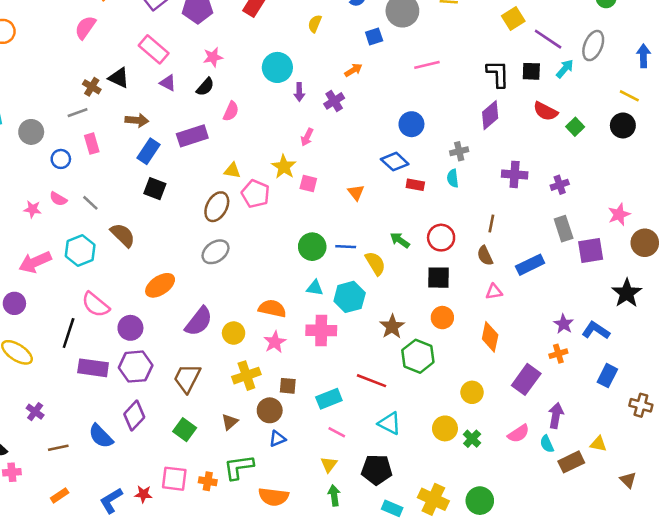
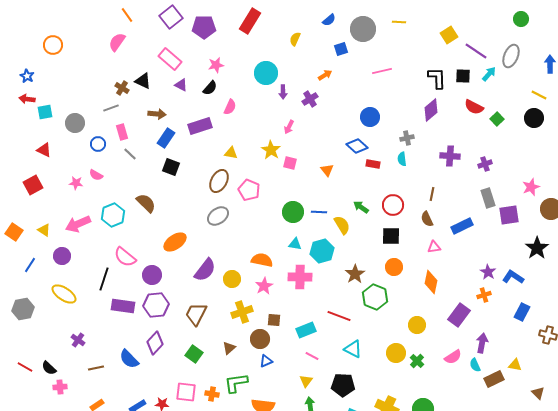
pink pentagon: (255, 194) -> (249, 190), moved
gray line: (90, 203) -> (130, 154), moved

